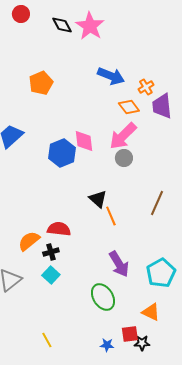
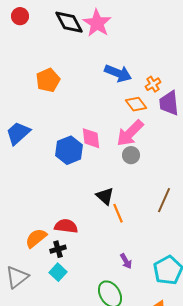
red circle: (21, 14) -> (20, 16), moved
black diamond: (62, 25) -> (69, 22), size x1.4
purple arrow: (119, 264) -> (126, 261), size x0.6

